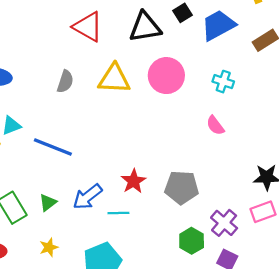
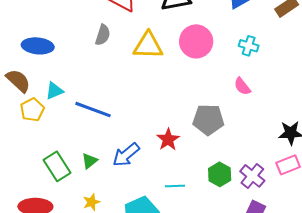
gray semicircle: (65, 82) -> (103, 35), moved
gray pentagon: (182, 187) -> (208, 120), moved
cyan line: (118, 213) -> (175, 186), moved
green hexagon: (192, 241) -> (220, 174), moved

